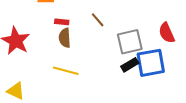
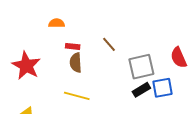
blue square: (151, 63) -> (162, 88), size x0.7

